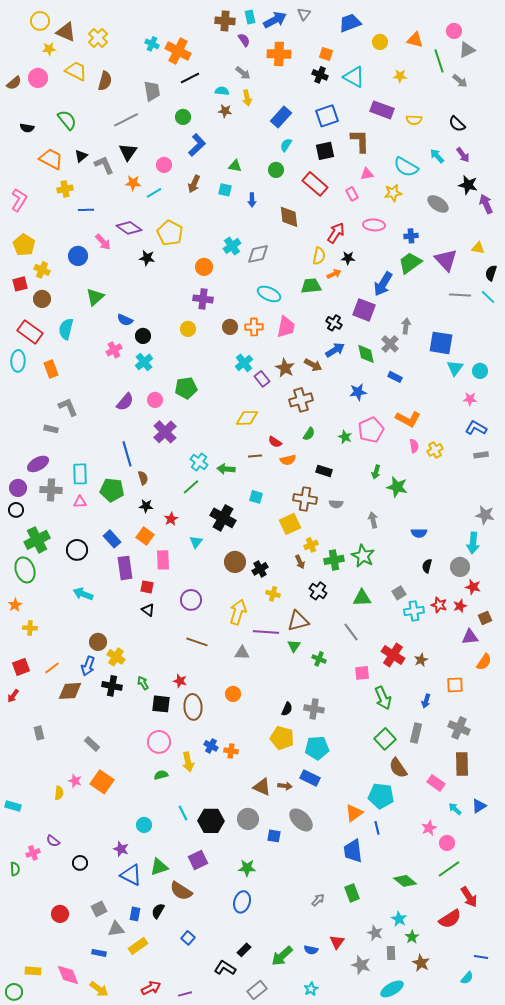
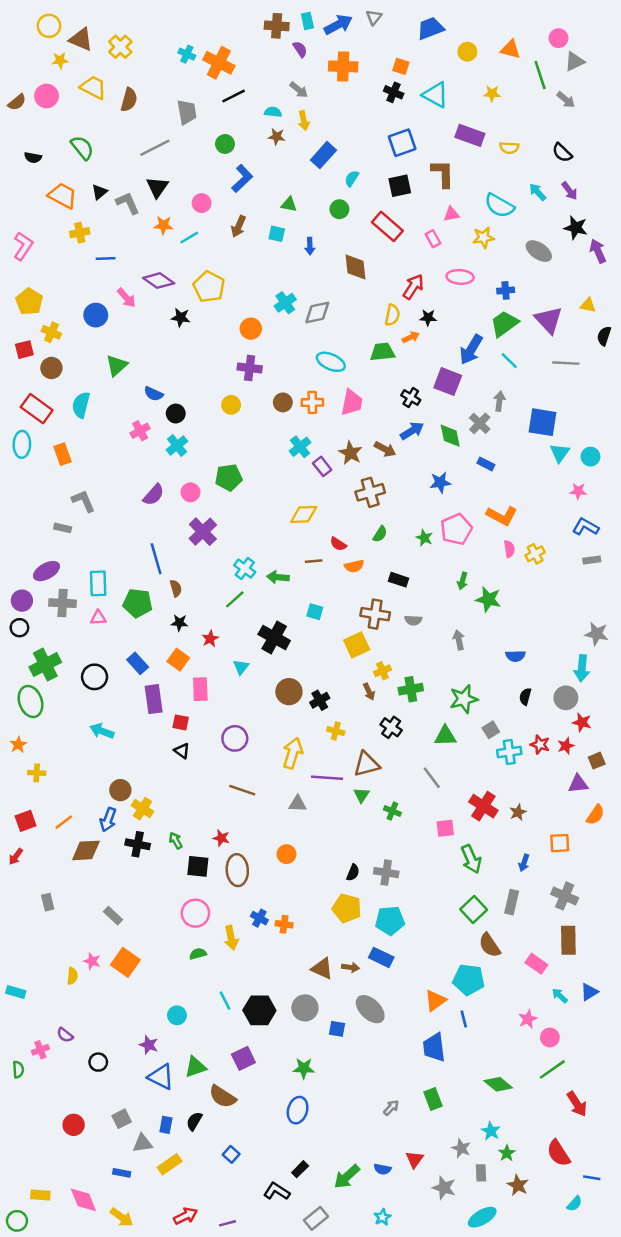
blue rectangle: (281, 117) -> (323, 155), moved
cyan line: (488, 297) -> (509, 361), moved
green star: (363, 556) -> (464, 699), moved, turned 30
red semicircle: (450, 919) -> (558, 1153), moved, turned 90

